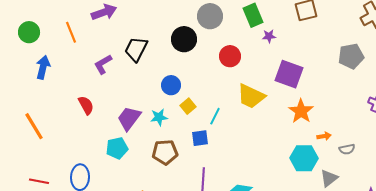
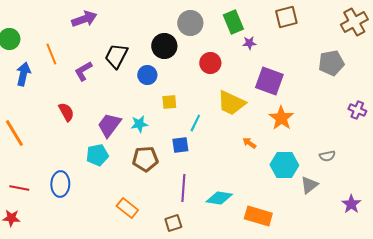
orange line: (71, 32) -> (51, 54), moved
blue circle: (171, 85) -> (147, 75), moved
yellow square: (188, 106) -> (169, 102), moved, turned 35
orange arrow: (324, 136) -> (249, 143), moved, turned -136

